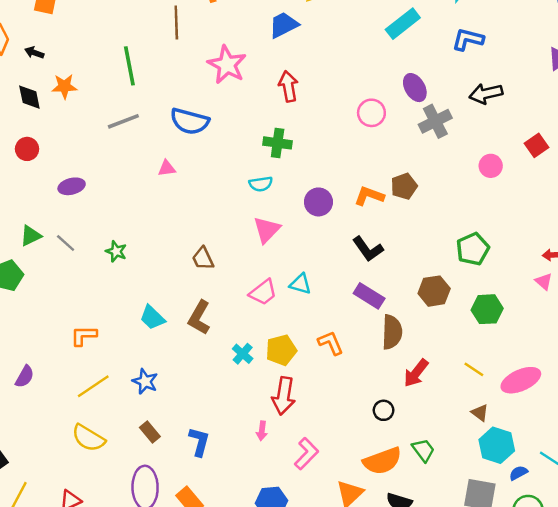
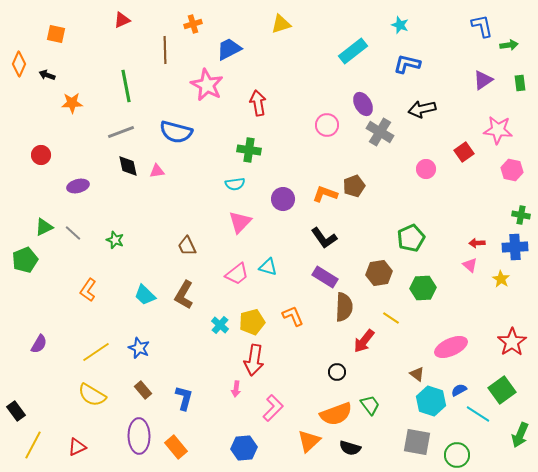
blue trapezoid: (284, 25) -> (229, 49), moved
black diamond: (29, 97) -> (128, 166), moved
gray cross: (435, 121) -> (380, 132), turned -32
orange L-shape: (84, 336) -> (88, 290), moved, turned -55
yellow line: (474, 369) -> (391, 318), moved
blue semicircle: (518, 473) -> (459, 390), moved

